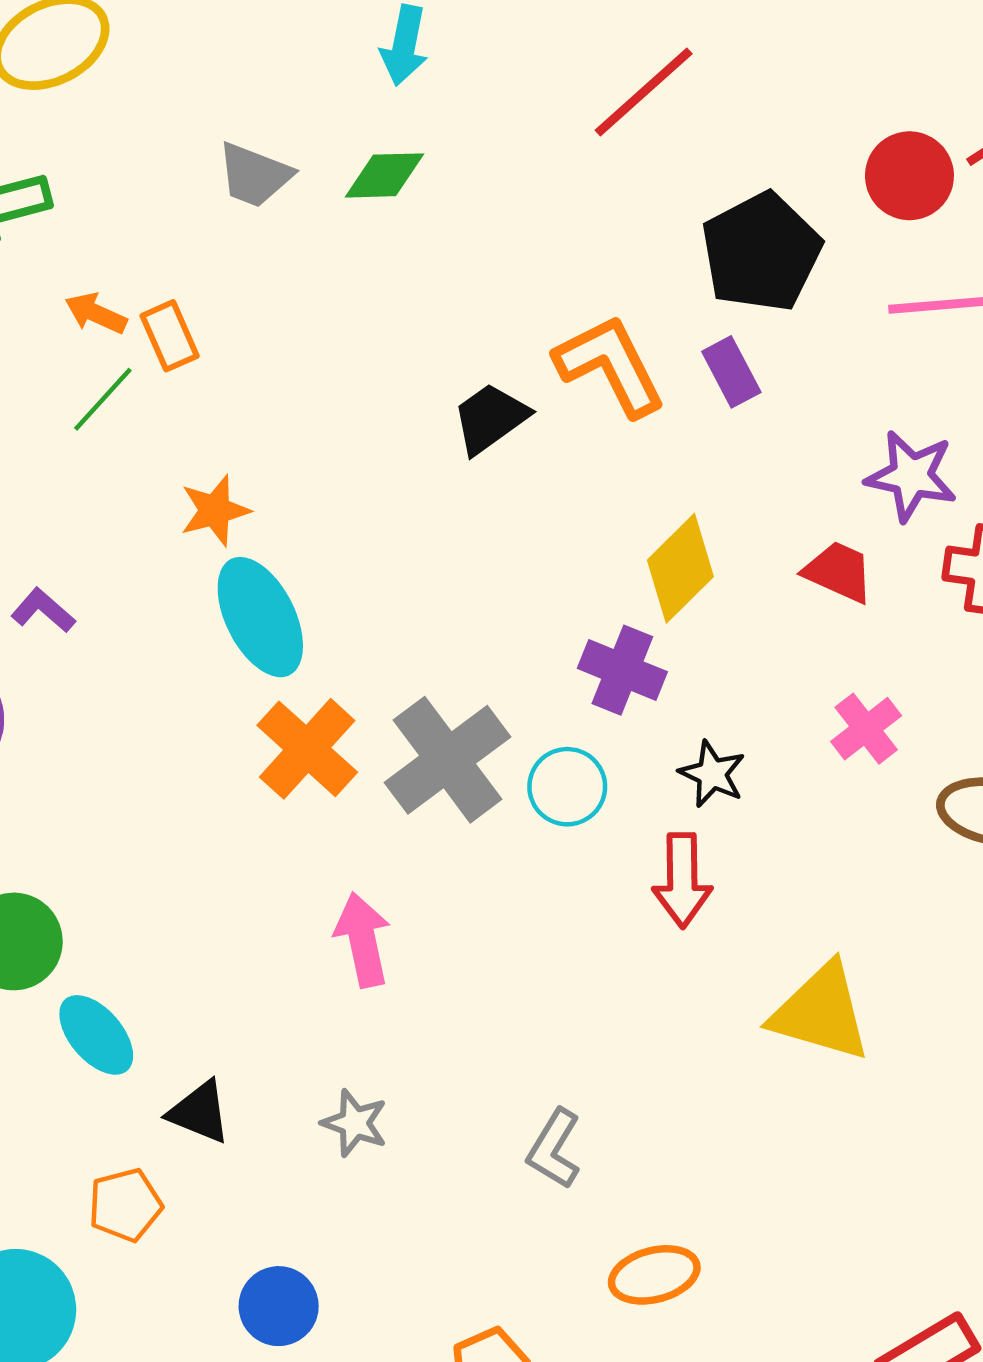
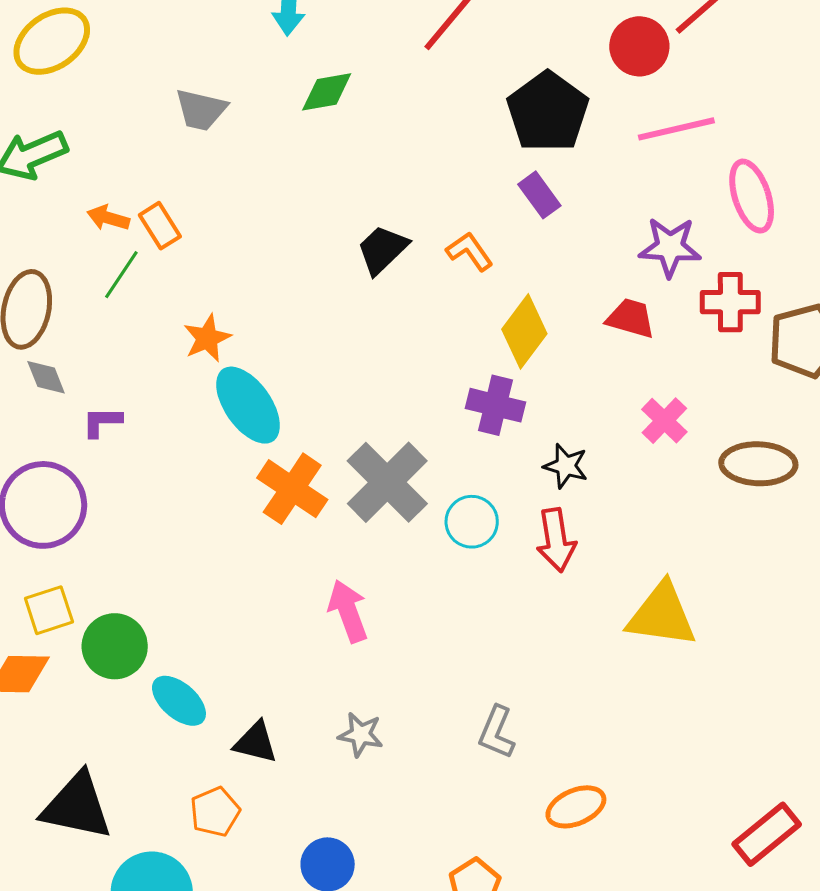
green diamond: (385, 175) -> (327, 92), moved
orange L-shape: (610, 365) -> (470, 251), moved, size x0.6
purple L-shape: (43, 610) -> (102, 422), turned -33
cyan circle: (567, 787) -> (472, 522), moved

